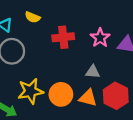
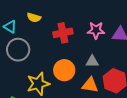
pink star: (100, 38) -> (96, 30), turned -30
orange circle: (61, 94) -> (64, 70), moved

